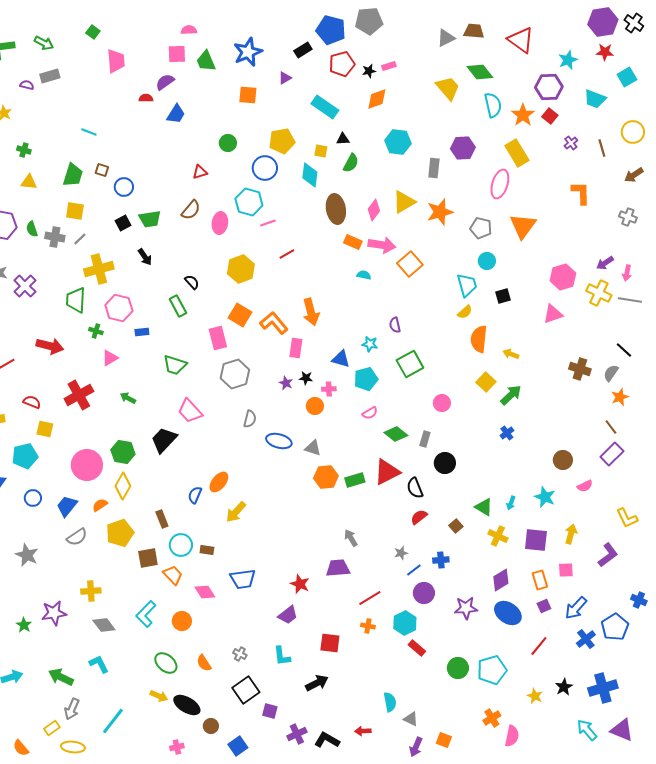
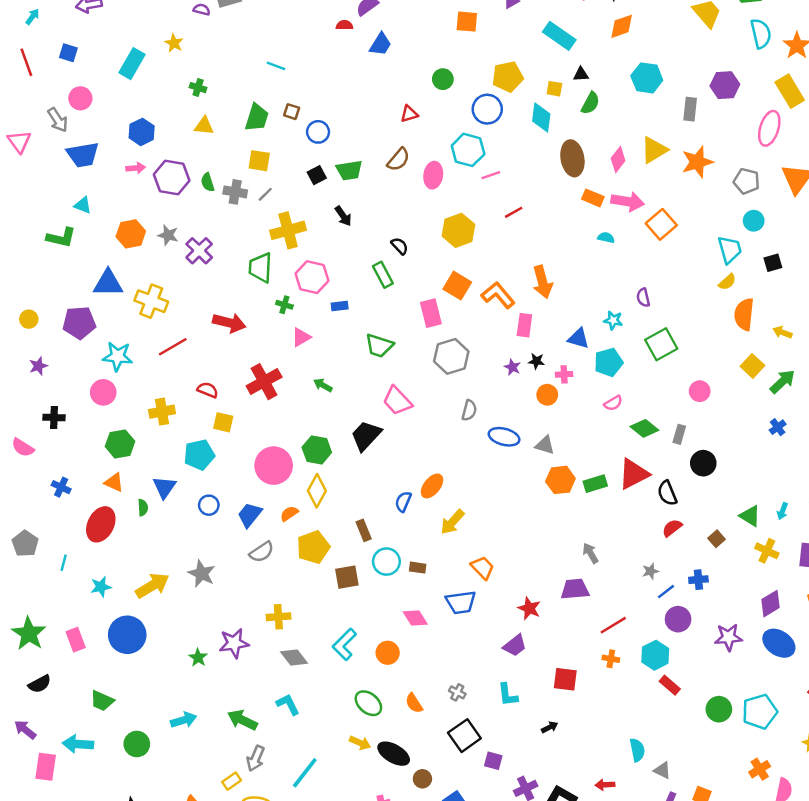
orange trapezoid: (173, 575) -> (482, 568), moved
black arrow: (317, 683) -> (550, 727), size x0.6

